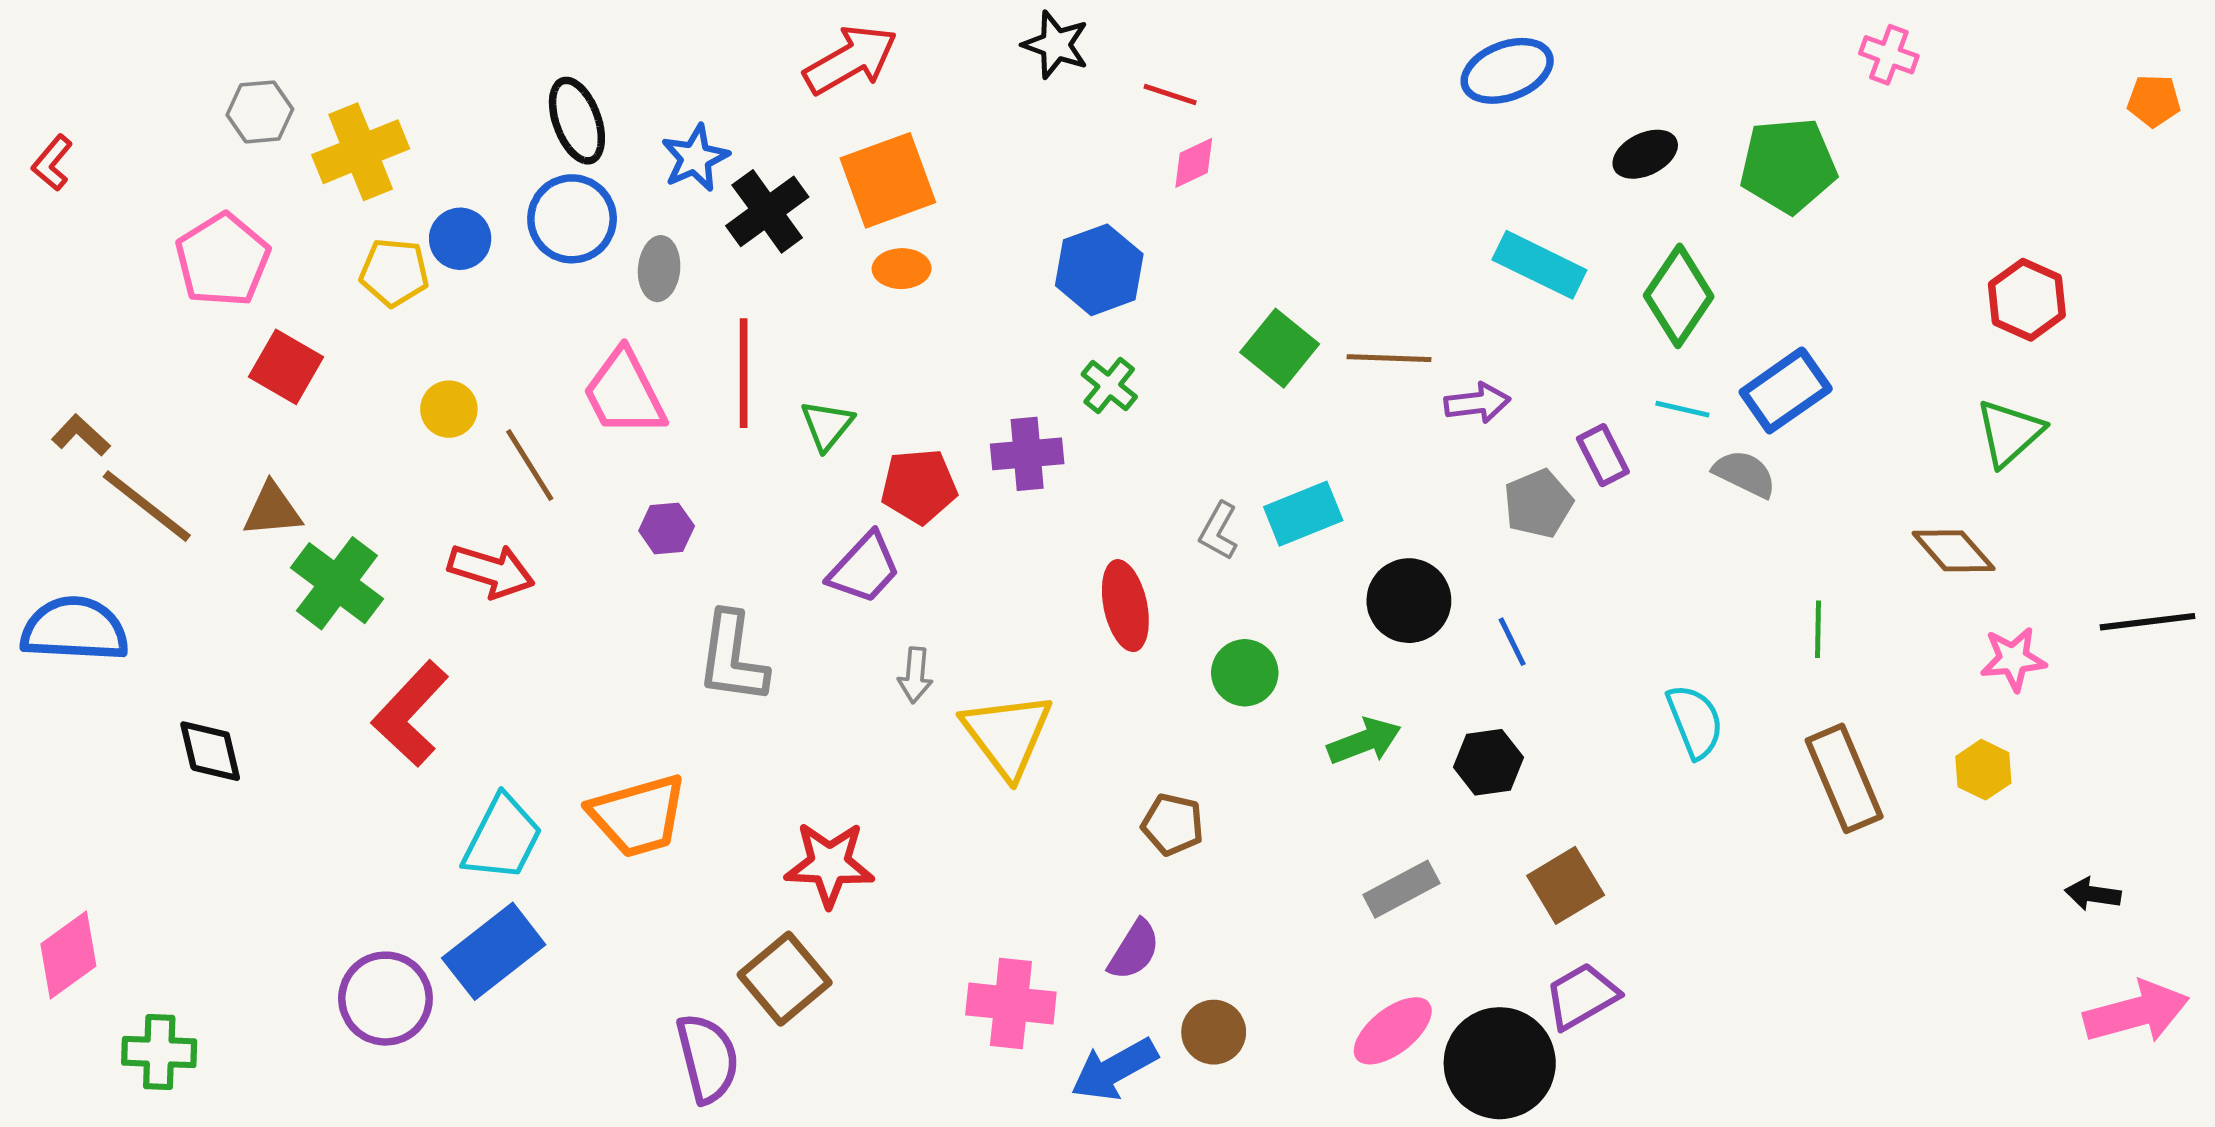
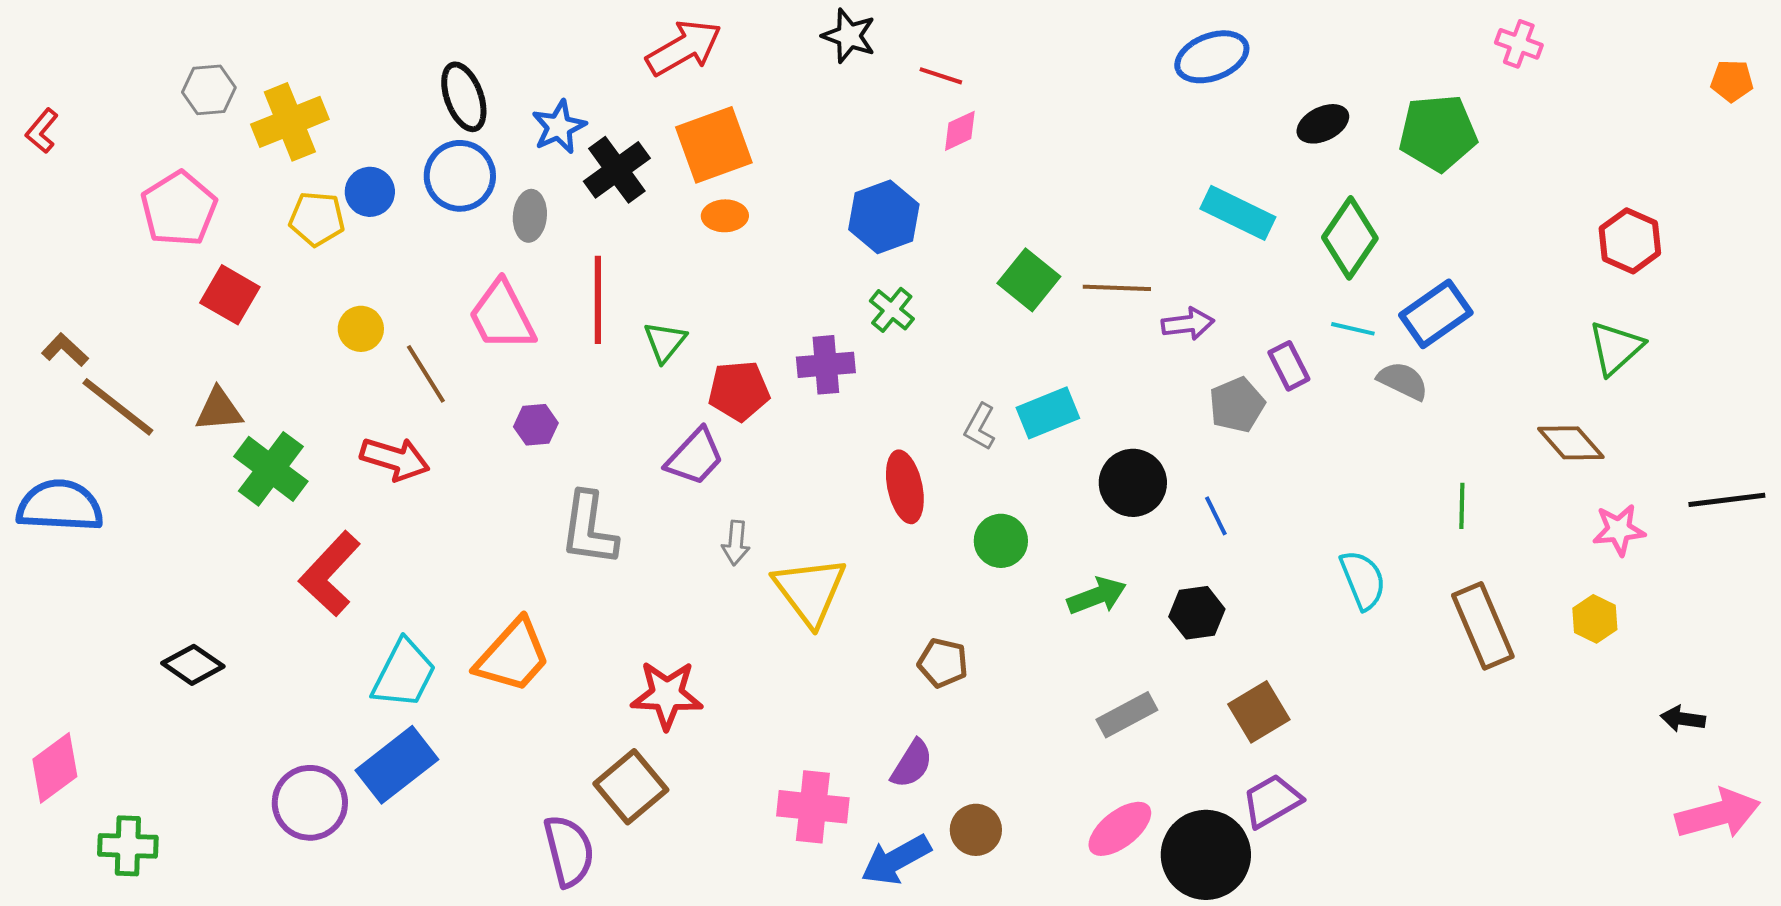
black diamond: (210, 751) -> (193, 665), moved, turned -42
orange trapezoid: (638, 816) -> (513, 656), turned -32

